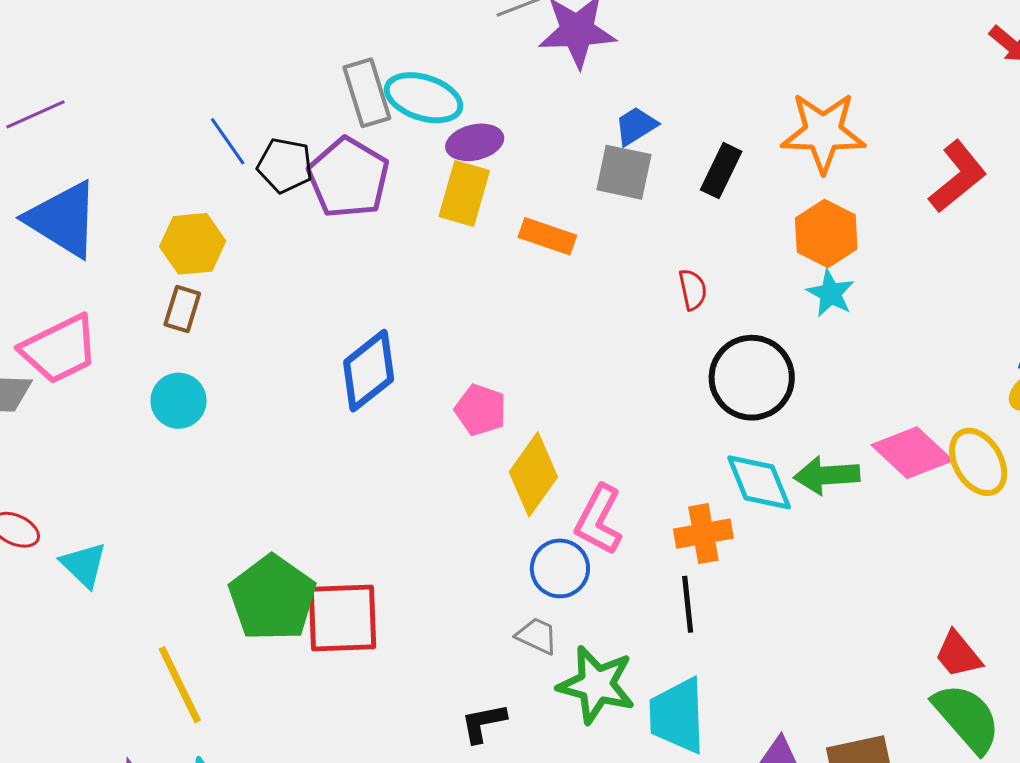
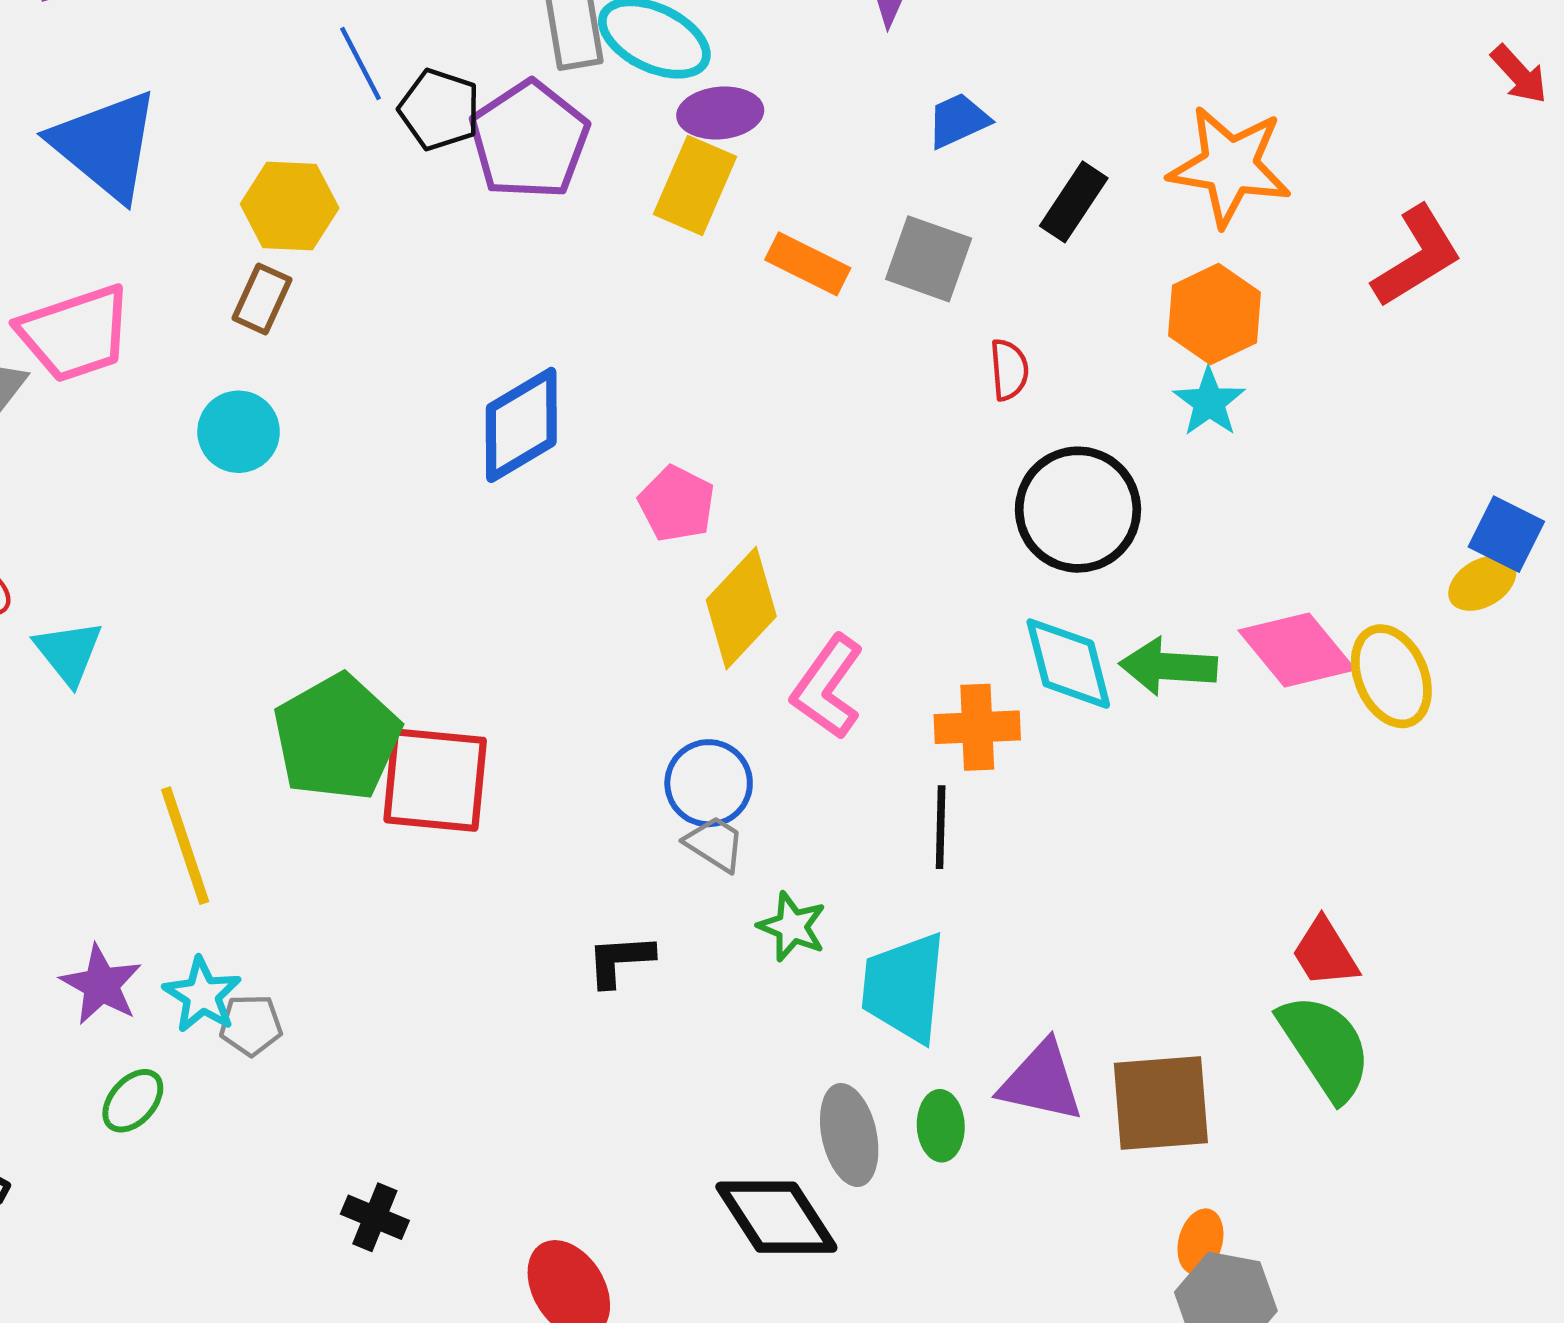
gray square: (624, 172) -> (929, 259), moved
blue circle: (560, 568) -> (709, 783), moved
green star: (596, 685) -> (792, 927), size x0.6

